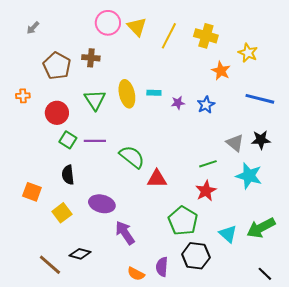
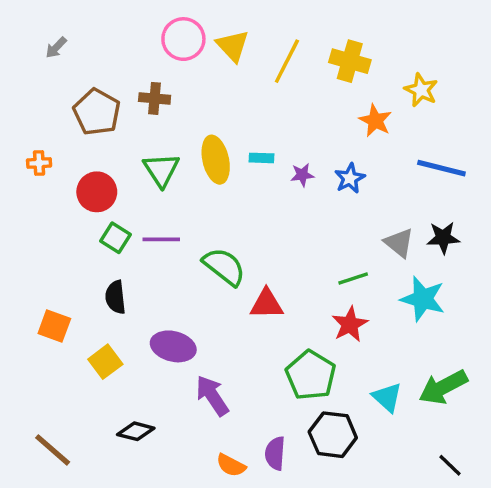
brown line: (50, 265) -> (53, 450), moved

